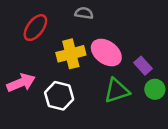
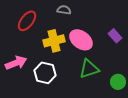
purple rectangle: (143, 66) -> (115, 36), moved
green circle: (155, 89) -> (118, 82), moved

